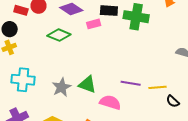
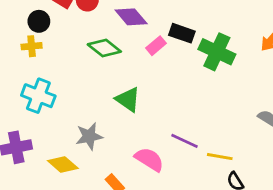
pink rectangle: (94, 24) -> (156, 46), turned -40
green triangle: (87, 84) -> (128, 100), moved
gray star: (62, 87) -> (89, 136), moved

